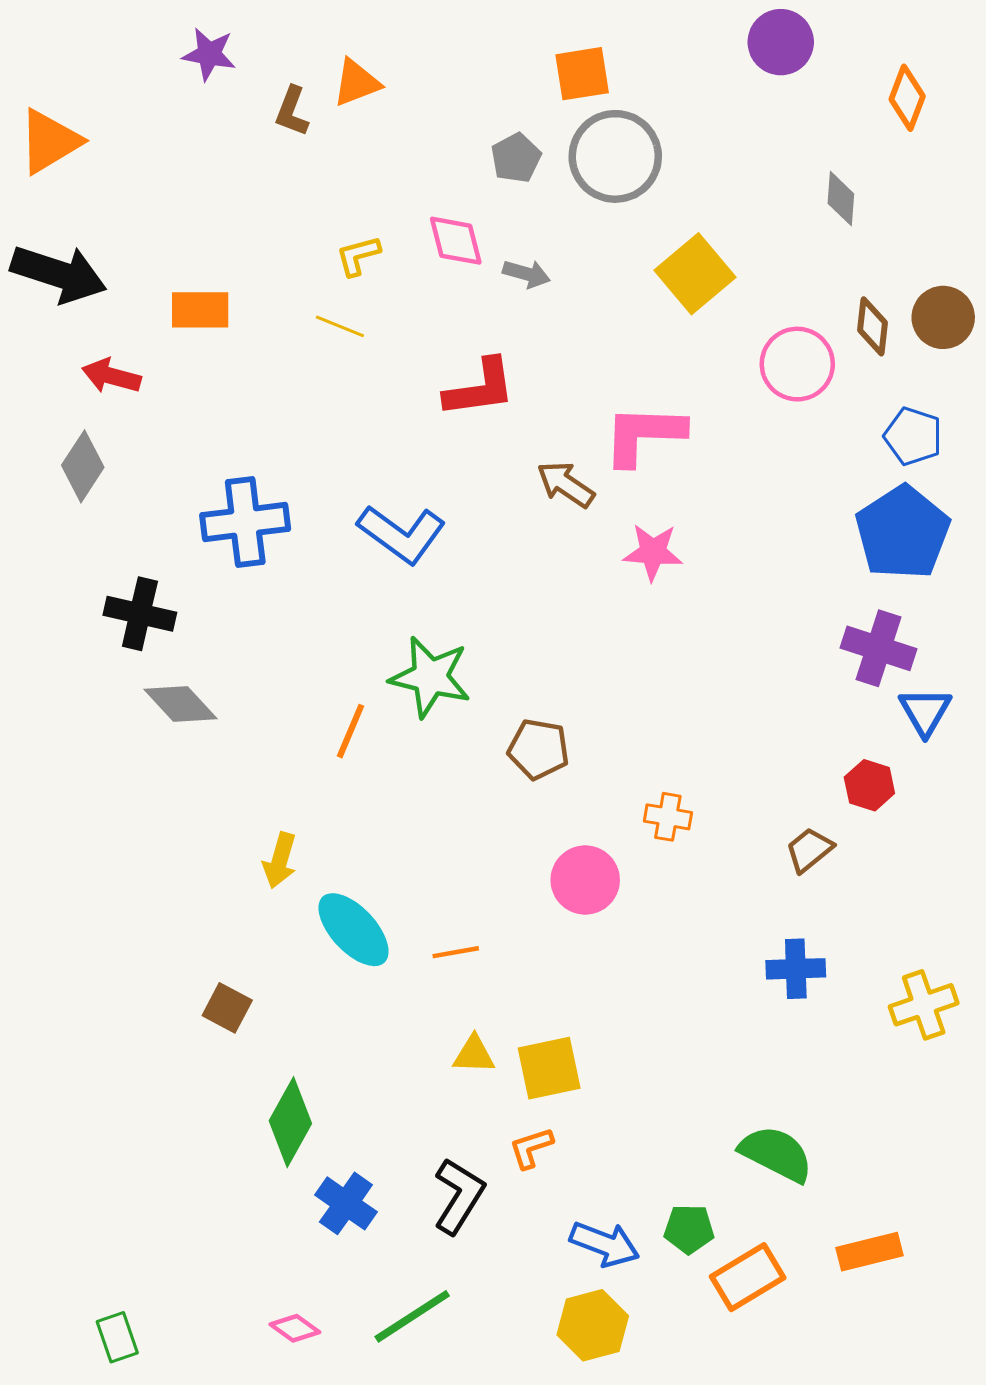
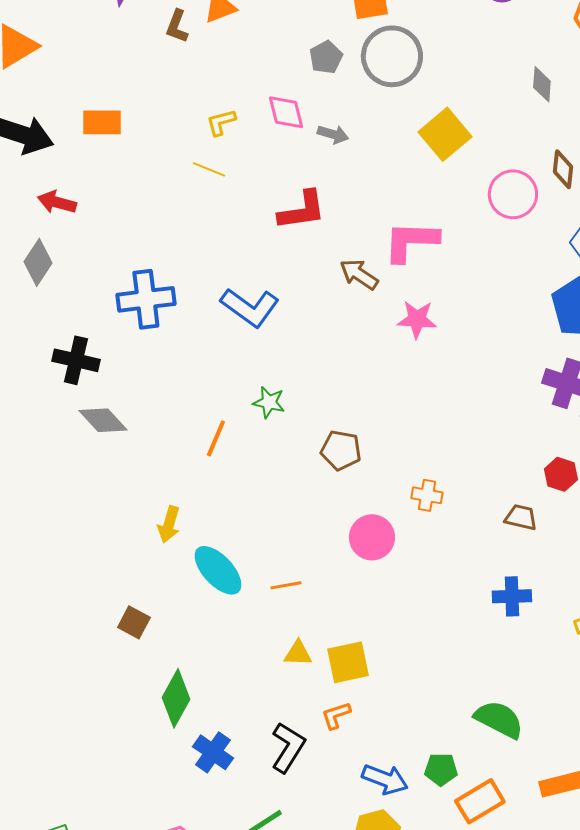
orange rectangle: (200, 310) -> (102, 122), moved
green star: (430, 677) -> (269, 402), size x0.6
brown trapezoid: (809, 850) -> (521, 517), turned 52

